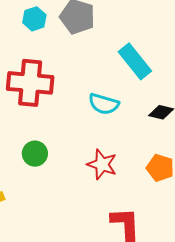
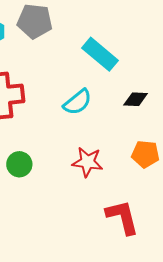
cyan semicircle: (104, 104) -> (77, 102), turned -44

